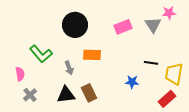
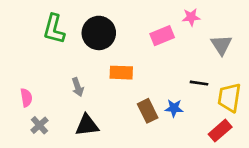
pink star: (169, 13) -> (191, 17), moved
gray triangle: (153, 25) -> (221, 45), moved
green L-shape: (41, 54) -> (54, 29), moved, turned 55
gray arrow: (69, 68) -> (78, 87), moved
brown rectangle: (89, 93) -> (148, 111), moved

